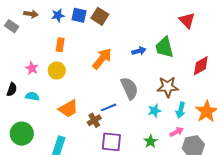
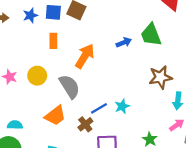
orange rectangle: (60, 45) -> (53, 41), moved
gray semicircle: (129, 88) -> (70, 86), moved
cyan semicircle: (32, 96) -> (15, 125), moved
cyan star: (154, 111) -> (122, 106), moved

